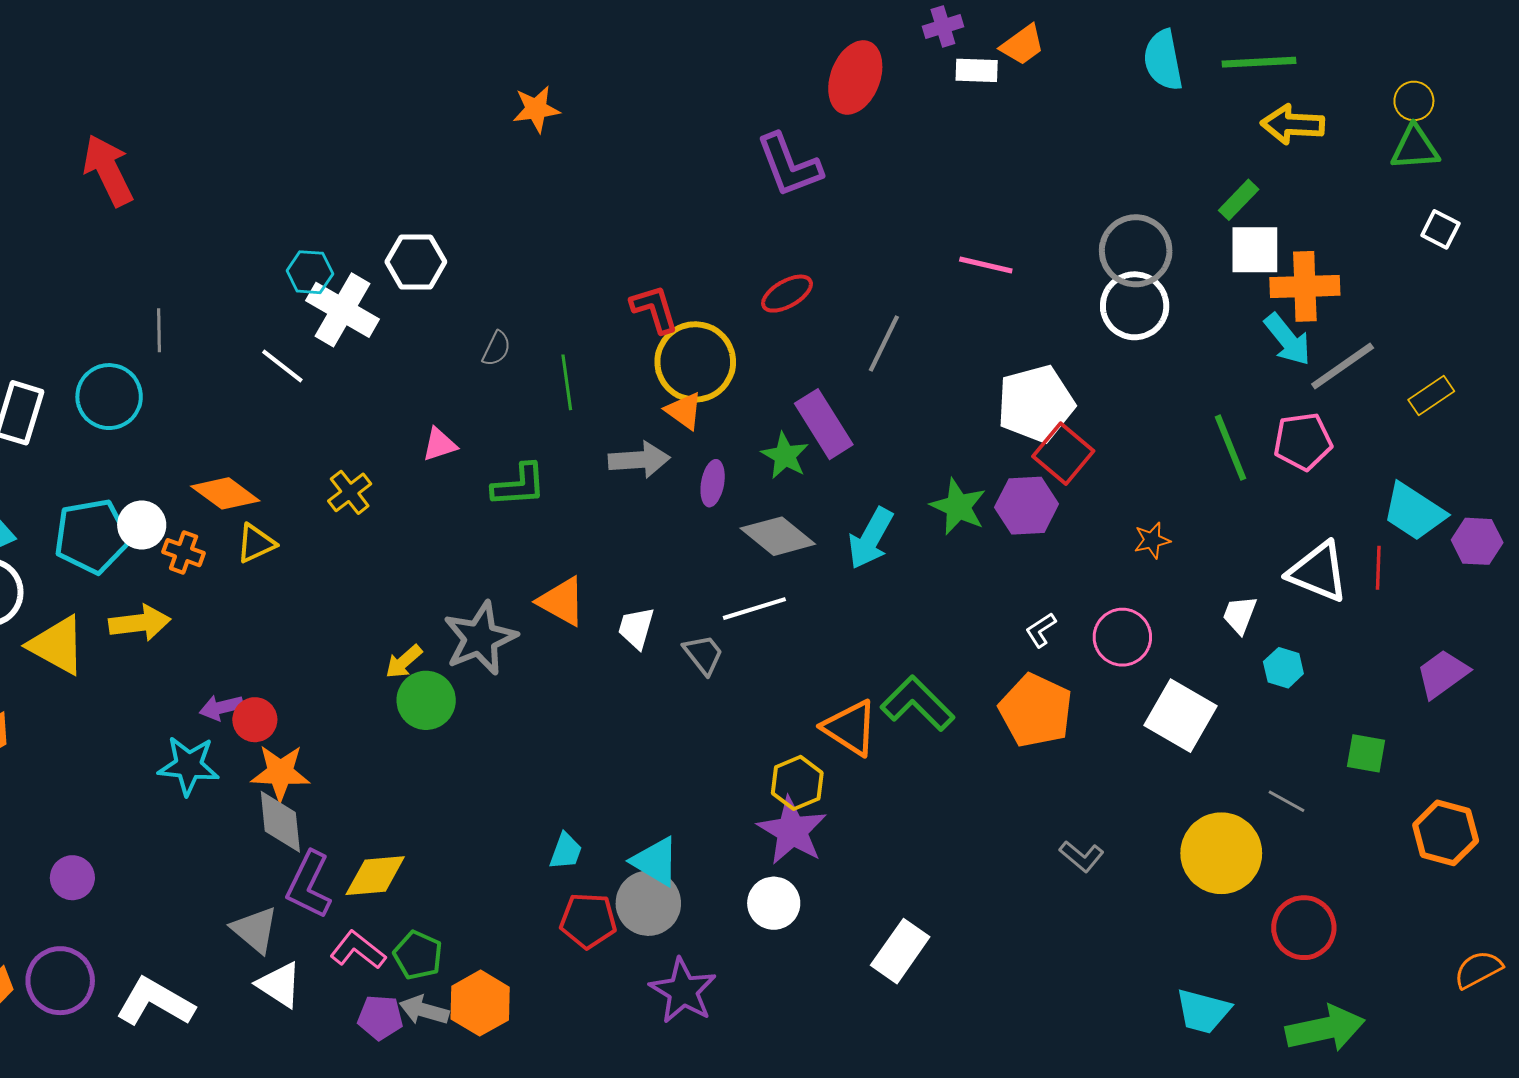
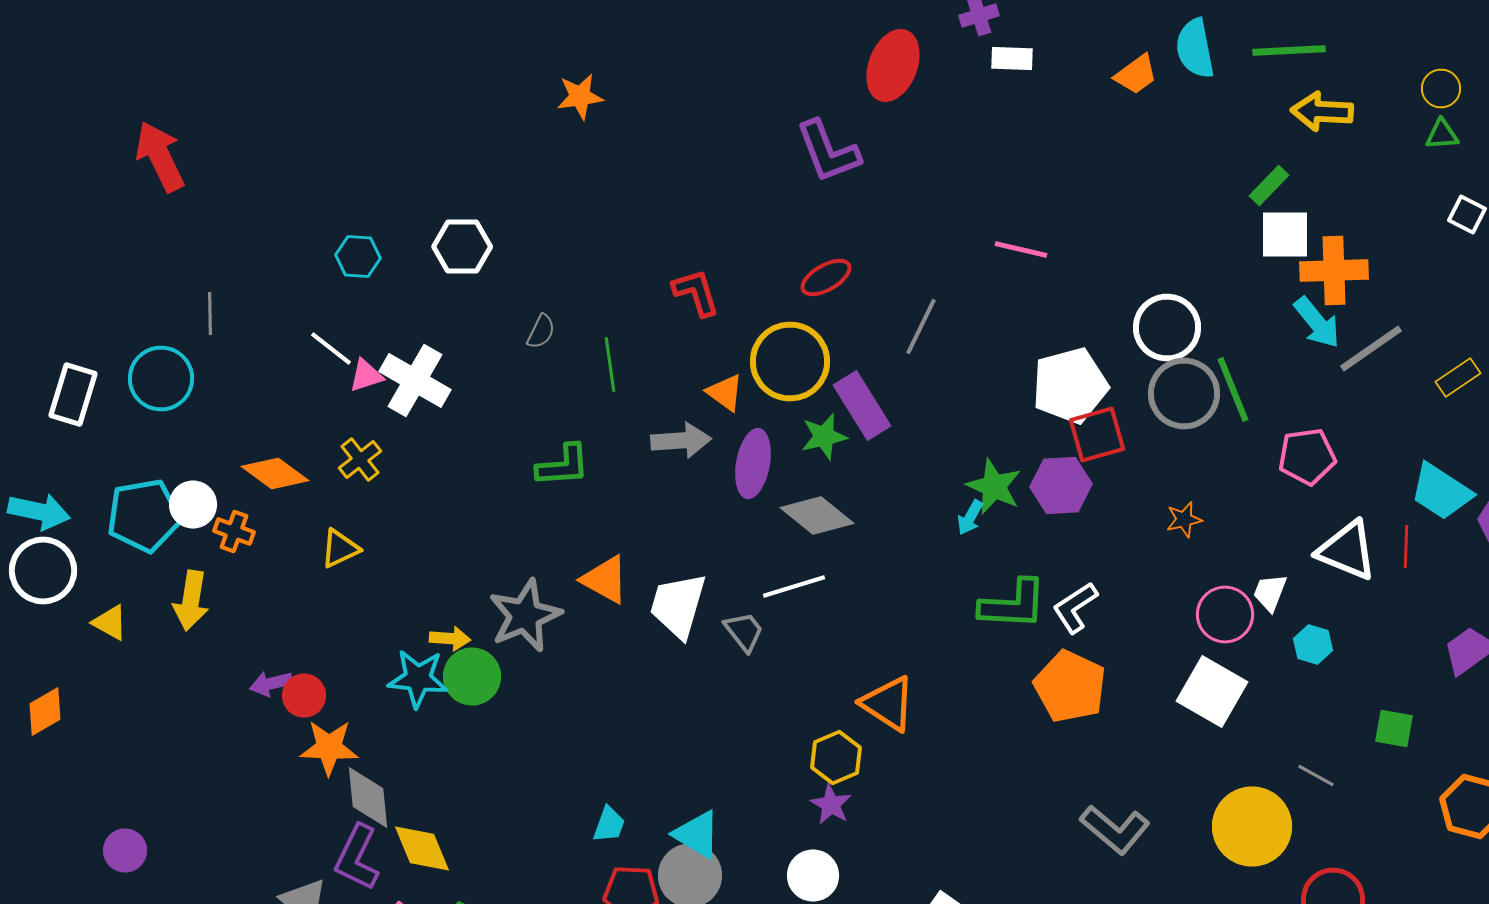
orange trapezoid: (1022, 45) -> (1136, 74), moved
green triangle: (1415, 148) -> (1442, 134), size x0.7
gray circle: (1136, 251) -> (1184, 394), moved
white circle: (1135, 306) -> (1167, 328), moved
white cross: (343, 310) -> (415, 380), moved
yellow circle: (695, 362) -> (790, 362), moved
pink pentagon: (1303, 441) -> (1307, 456), moved
pink triangle: (439, 444) -> (366, 376), moved
green line: (1230, 448) -> (1233, 390), moved
red square: (1063, 454) -> (1097, 434), turned 34
green star: (785, 456) -> (824, 436), turned 30
purple ellipse: (713, 483) -> (753, 464), size x1.5
yellow cross: (350, 492) -> (360, 460), moved
cyan arrow: (871, 538) -> (970, 518), moved, size x0.6
yellow triangle: (256, 543) -> (340, 548), moved
yellow arrow: (140, 623) -> (191, 600), turned 106
white trapezoid: (636, 628) -> (678, 606), size x1.6
white L-shape: (1041, 630) -> (1075, 608), size x1.5
pink circle: (1122, 637) -> (1225, 614), moved
yellow triangle: (57, 645) -> (110, 622), size x0.6
yellow arrow: (404, 662) -> (450, 638), turned -135
green L-shape: (917, 703) -> (1013, 604), moved, turned 138
cyan star: (189, 766) -> (418, 678), moved
gray diamond: (280, 822) -> (368, 798), moved
purple star: (792, 831) -> (831, 804), size x0.6
gray L-shape: (1082, 856) -> (1115, 830), size x1.6
yellow diamond: (375, 876) -> (422, 848), turned 72

